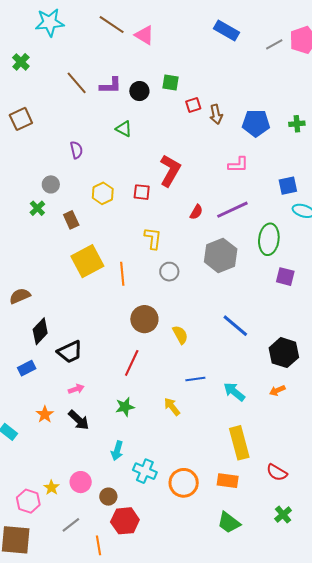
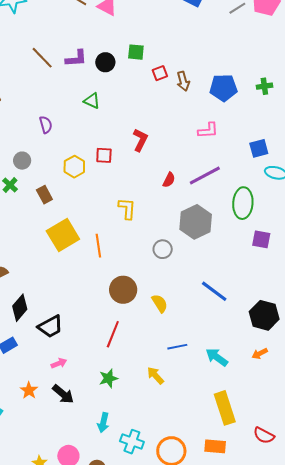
red L-shape: (170, 171) -> (140, 140), size x0.7
red square: (142, 192) -> (104, 155), moved
gray circle: (169, 272) -> (163, 249), moved

